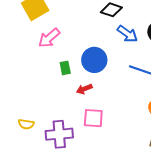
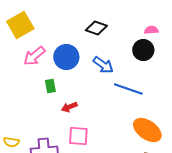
blue arrow: (127, 34) -> (103, 65), moved
blue circle: (94, 60) -> (66, 57), moved

